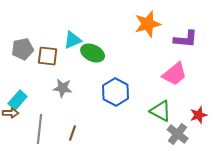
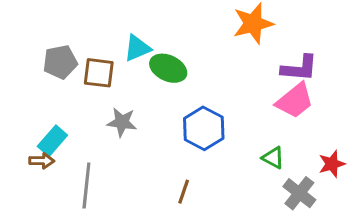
purple L-shape: (186, 39) -> (299, 68), moved
green triangle: (161, 111) -> (273, 158), size x0.7
brown line: (73, 133) -> (184, 192), moved

